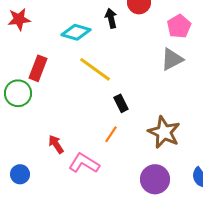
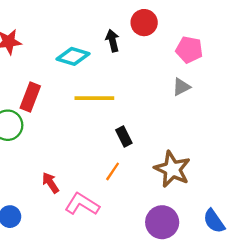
pink pentagon: (179, 26) -> (189, 50), turned -30
gray triangle: (172, 59) -> (181, 87), size x0.7
yellow line: (95, 69) -> (94, 98), turned -36

